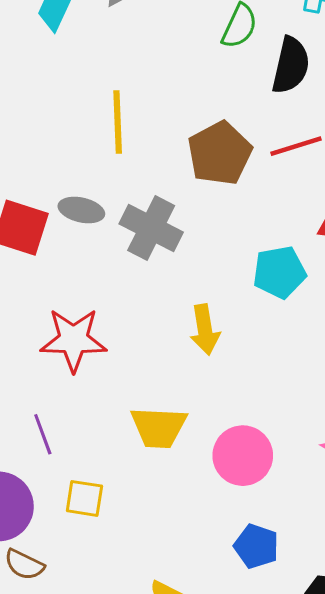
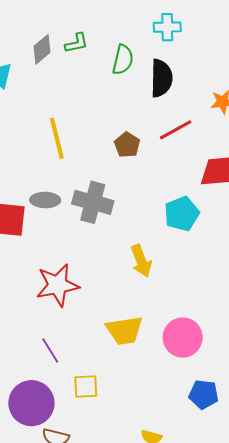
brown pentagon: (220, 153) -> (127, 145), size x0.6

